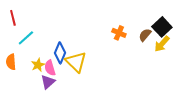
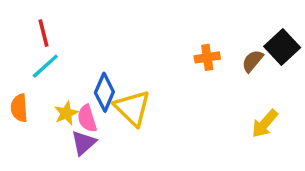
red line: (13, 18) -> (44, 33), moved
orange cross: (119, 33) -> (207, 57), turned -32
yellow arrow: (162, 44) -> (265, 124), moved

